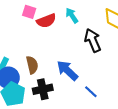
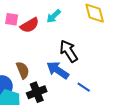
cyan arrow: (72, 15) -> (54, 16), turned -91
black arrow: (93, 40) -> (69, 51), moved

